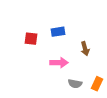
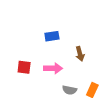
red square: (31, 39) -> (24, 67), moved

